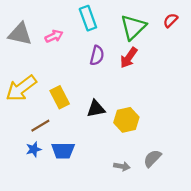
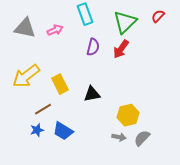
yellow hexagon: (126, 120) -> (128, 115), moved
blue trapezoid: (63, 150) -> (63, 131), turned 30
gray arrow: (122, 166) -> (119, 137), moved

